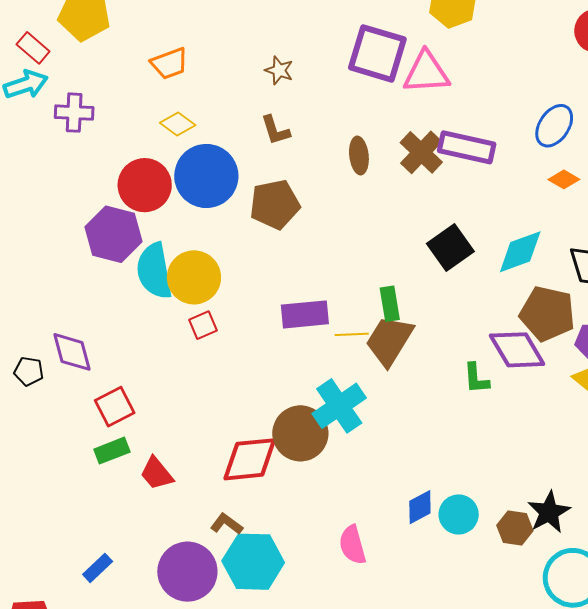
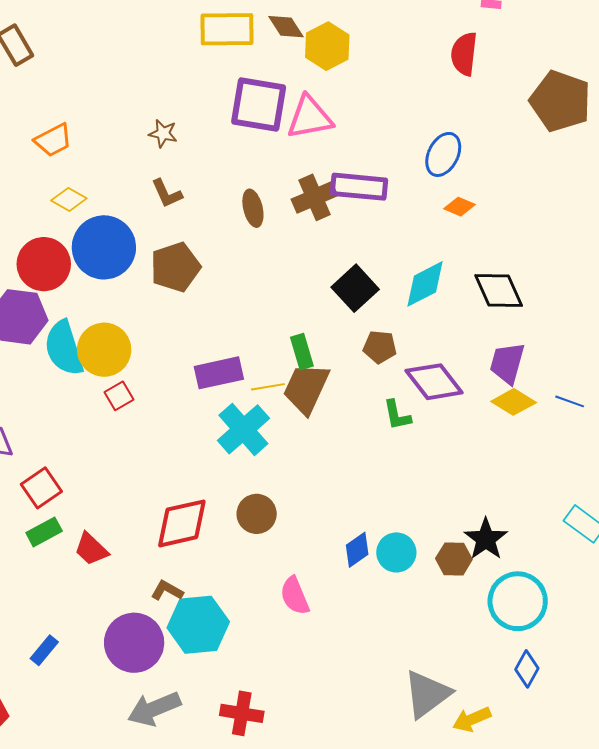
brown cross: (421, 152) -> (314, 197), turned 30
brown pentagon: (547, 314) -> (380, 347), moved, size x0.6
cyan cross: (339, 406) -> (243, 429), moved
brown circle: (300, 433) -> (257, 514), moved, size x0.7

